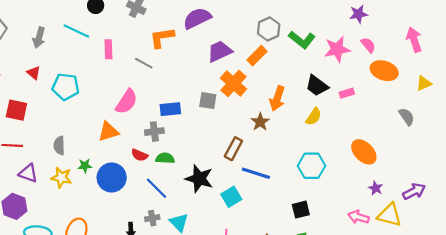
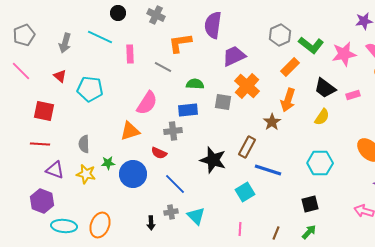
purple semicircle: (197, 18) -> (213, 25), turned -56
orange rectangle: (257, 56) -> (290, 67), moved
green semicircle: (165, 158) -> (195, 84), moved
black star: (199, 179) -> (213, 160), moved

